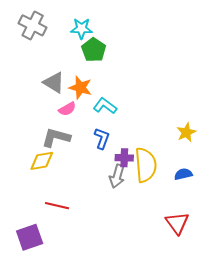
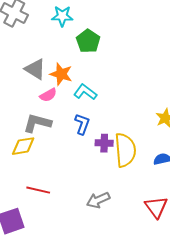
green pentagon: (94, 50) -> (88, 41), moved
gray arrow: (117, 176) -> (98, 200), moved, turned 50

